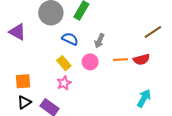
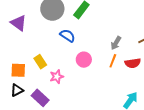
gray arrow: (99, 41) -> (116, 43), moved
orange line: (121, 60) -> (113, 61), turned -72
yellow rectangle: (64, 63) -> (40, 62), moved

